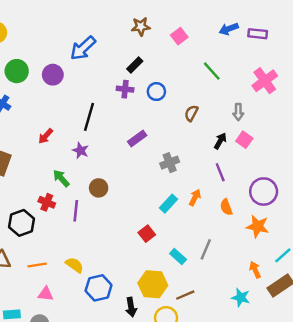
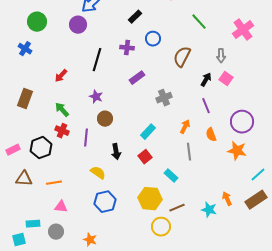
purple circle: (53, 75) -> (78, 25), moved
purple cross: (125, 89) -> (127, 48), moved
brown semicircle: (191, 113) -> (182, 57), size x1.5
purple star: (81, 151) -> (96, 97), moved
green arrow: (61, 178) -> (62, 110), moved
cyan rectangle: (168, 204) -> (148, 132), moved
gray line: (206, 249) -> (189, 152), moved, turned -30
yellow semicircle: (74, 265) -> (98, 173), moved
orange arrow: (255, 270) -> (227, 199), moved
cyan star: (241, 298) -> (209, 210), moved
black arrow: (131, 307) -> (116, 152), moved

